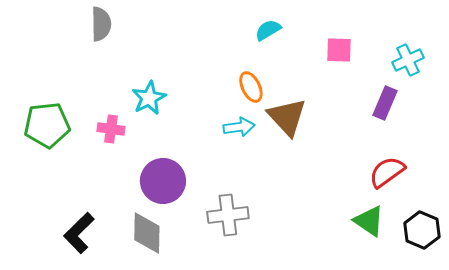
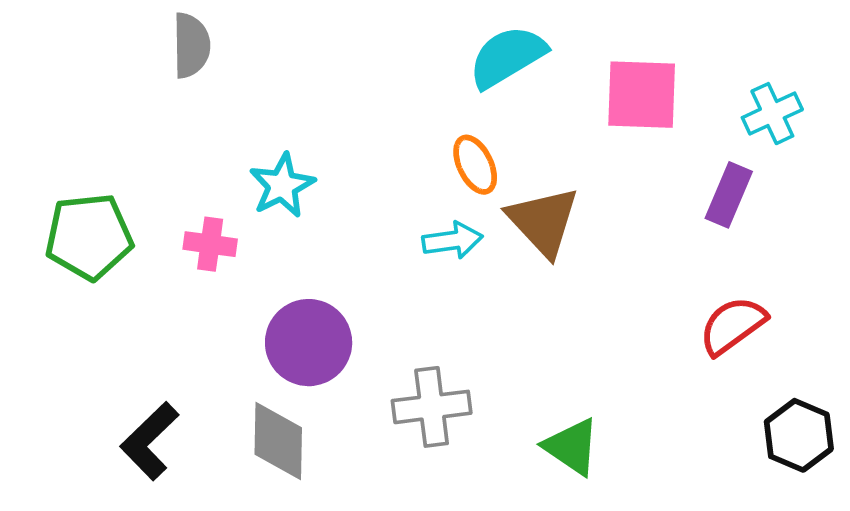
cyan semicircle: (268, 30) -> (507, 57), size x1.6
pink square: (339, 50) -> (642, 95), size x1.5
green triangle: (369, 221) -> (572, 447), moved

